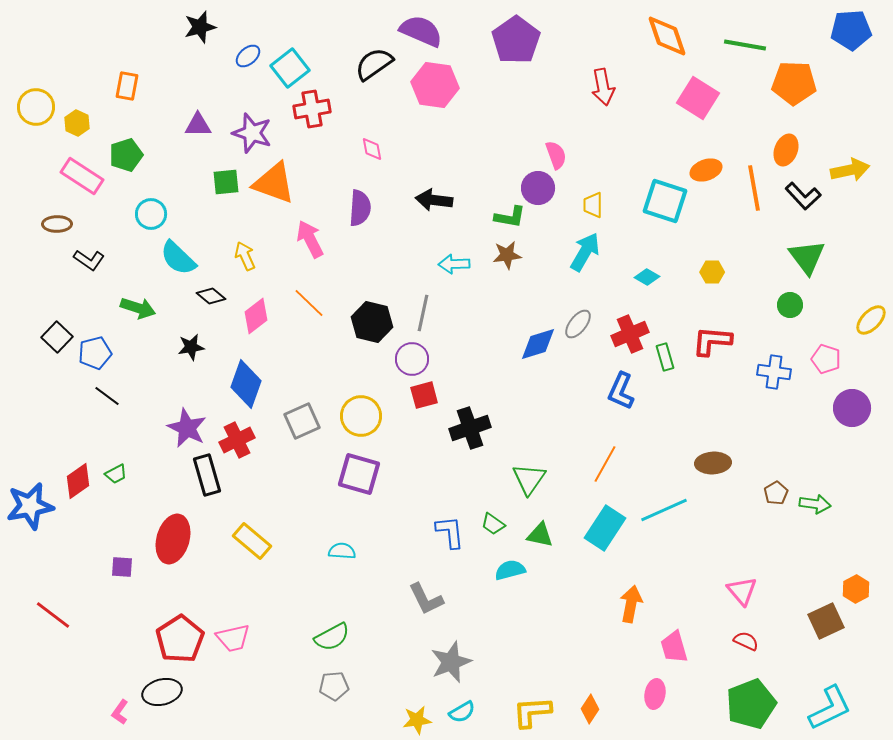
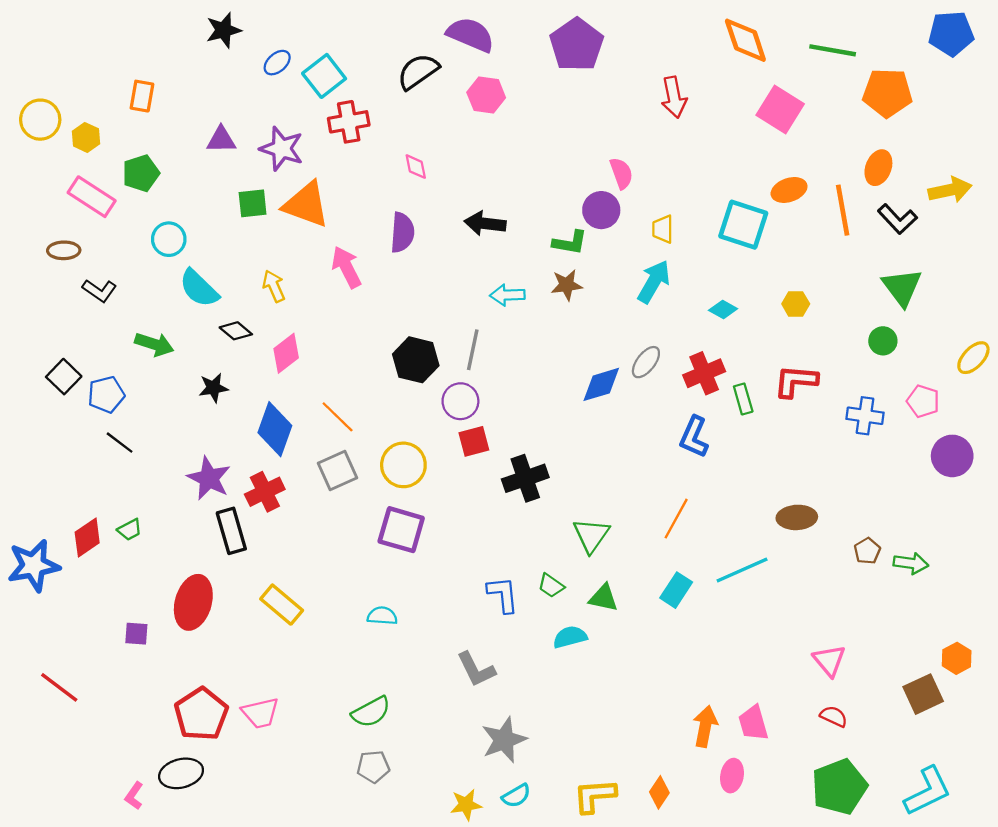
pink hexagon: (435, 85) -> (486, 95), size x0.7
orange line: (309, 303) -> (338, 417), moved
cyan rectangle: (605, 528) -> (676, 590), size x0.7
orange arrow: (631, 604) -> (705, 726), moved

